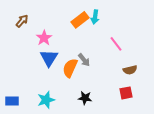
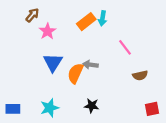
brown arrow: (22, 21) -> (32, 15), moved
pink star: (44, 38) -> (47, 31), moved
gray arrow: (84, 60) -> (91, 65), turned 136
red square: (126, 93) -> (152, 109), moved

